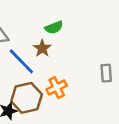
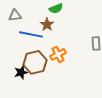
blue line: (21, 61) -> (31, 34), turned -35

